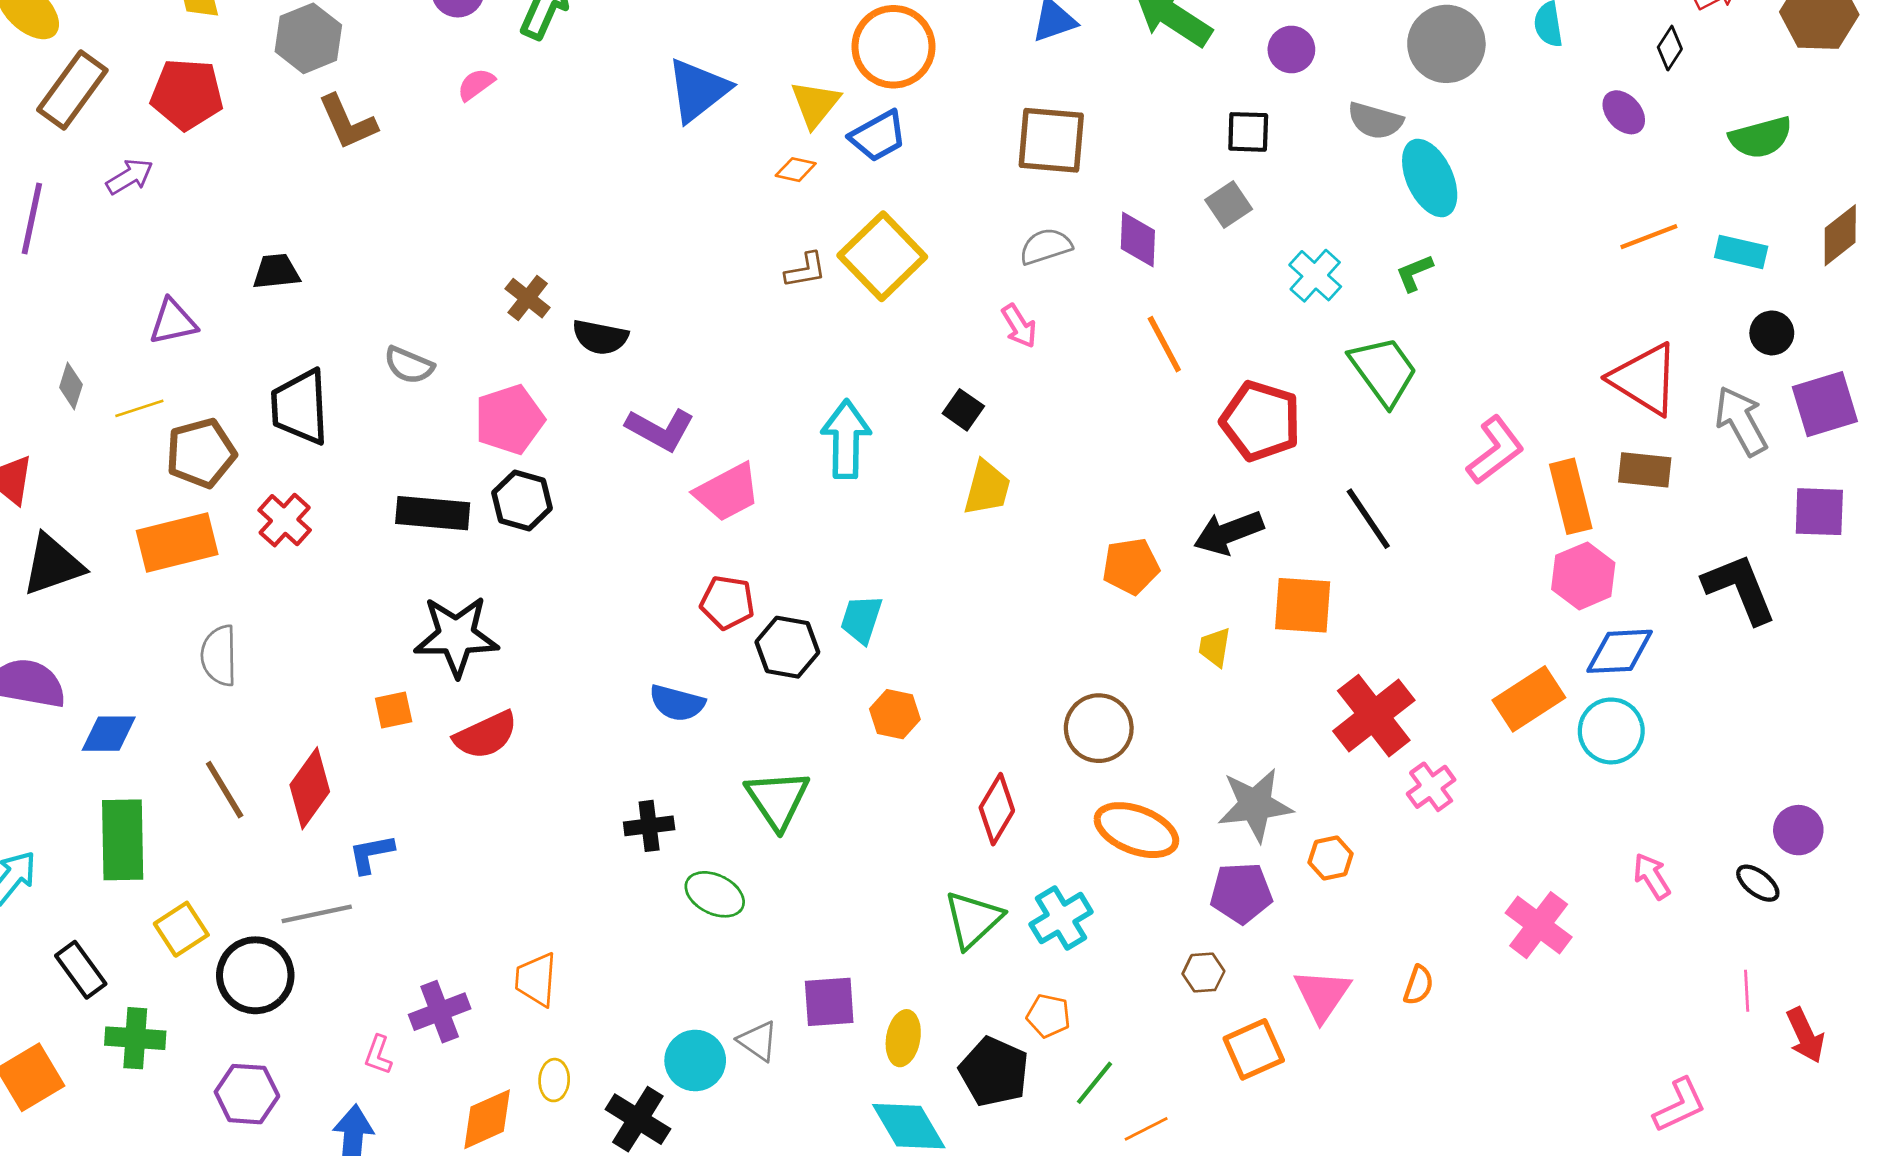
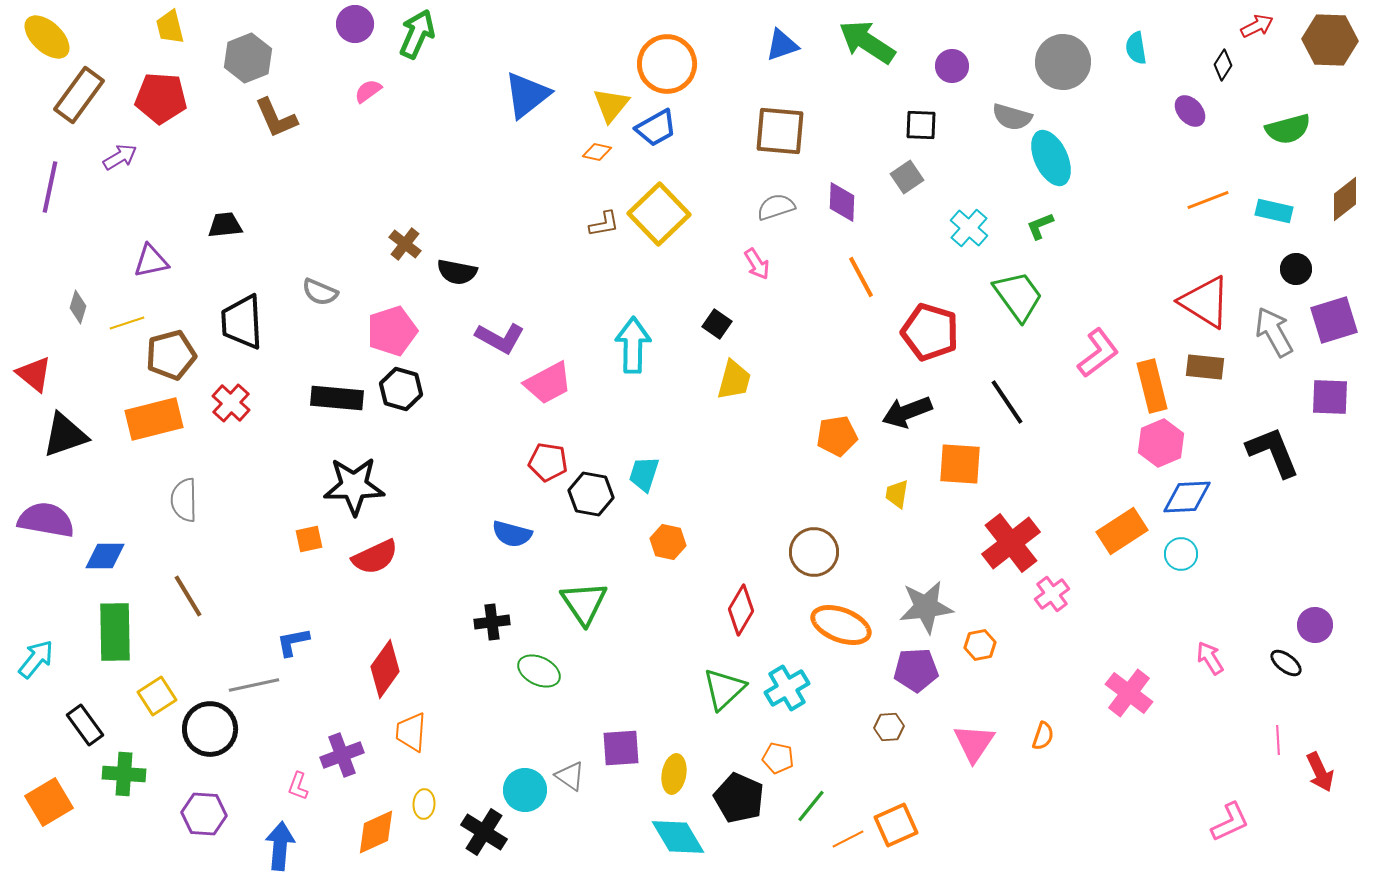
cyan circle: (1611, 731) -> (1181, 554), size x0.7
red diamond: (310, 788) -> (385, 669), moved
orange square: (1254, 1049) -> (896, 825), moved

